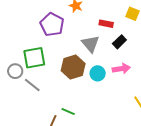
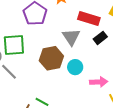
red rectangle: (106, 24) -> (89, 19), size x1.5
pink arrow: (121, 69) -> (99, 82), moved

